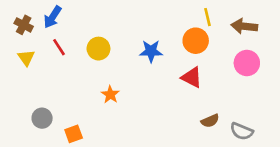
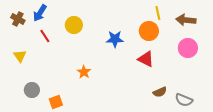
yellow circle: (98, 49) -> (74, 25), moved
yellow triangle: (26, 58) -> (20, 56), moved

